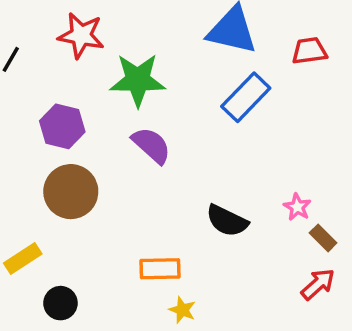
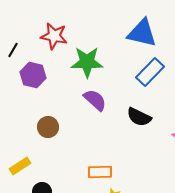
purple hexagon: (62, 126) -> (33, 75), moved
brown circle: (71, 192) -> (48, 127), size x0.7
black semicircle: (227, 221) -> (139, 117), moved

